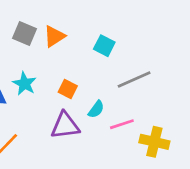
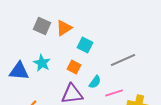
cyan square: (104, 46) -> (85, 45), moved

